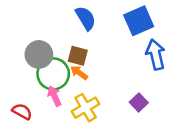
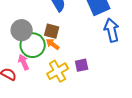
pink arrow: (54, 96) -> (24, 62), moved
purple square: (139, 102) -> (82, 65), moved, turned 32

